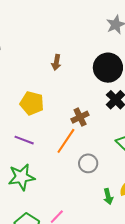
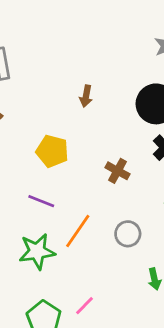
brown cross: (80, 117) -> (117, 171), turned -36
orange line: (66, 141) -> (78, 231), moved

